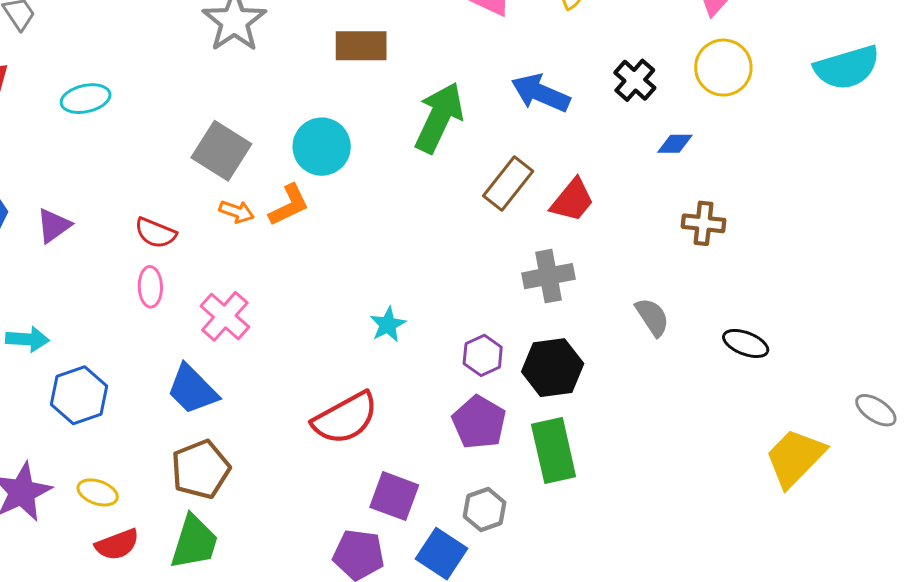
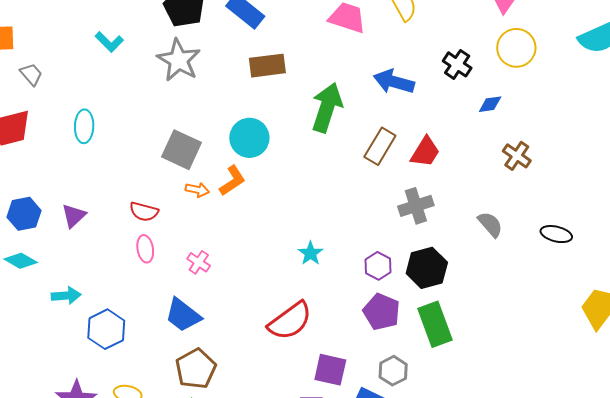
cyan ellipse: (86, 99) -> (84, 126), turned -68
brown cross: (703, 223) -> (517, 156), turned 36
pink cross: (225, 316) -> (199, 262), size x0.7

